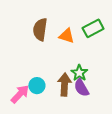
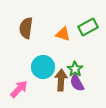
brown semicircle: (40, 29) -> (26, 28), moved
cyan circle: (37, 86) -> (43, 67), moved, size x1.5

